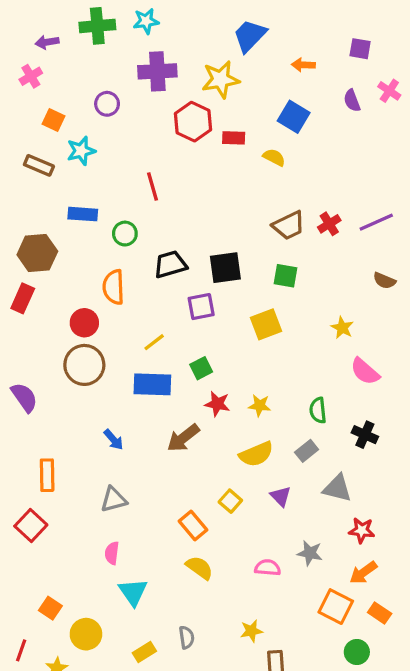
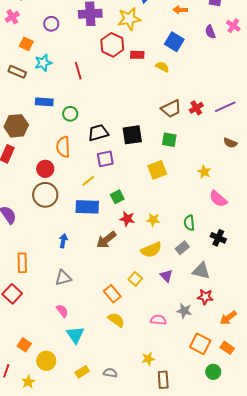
purple circle: (107, 104) -> (51, 24), moved
red line: (152, 187) -> (78, 71), moved
purple square: (201, 307) -> (105, 159), moved
blue arrow: (114, 440) -> (63, 241), turned -128
red star: (362, 530) -> (205, 297), moved
pink semicircle: (112, 553) -> (62, 311), turned 136
orange arrow: (363, 573) -> (228, 318), moved
gray semicircle: (187, 637) -> (110, 373), moved, turned -72

